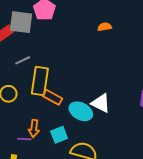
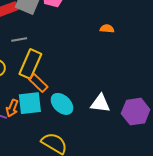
white triangle: (101, 103) -> (100, 103), moved, turned -35
cyan square: (59, 135) -> (30, 103), moved, size x1.4

